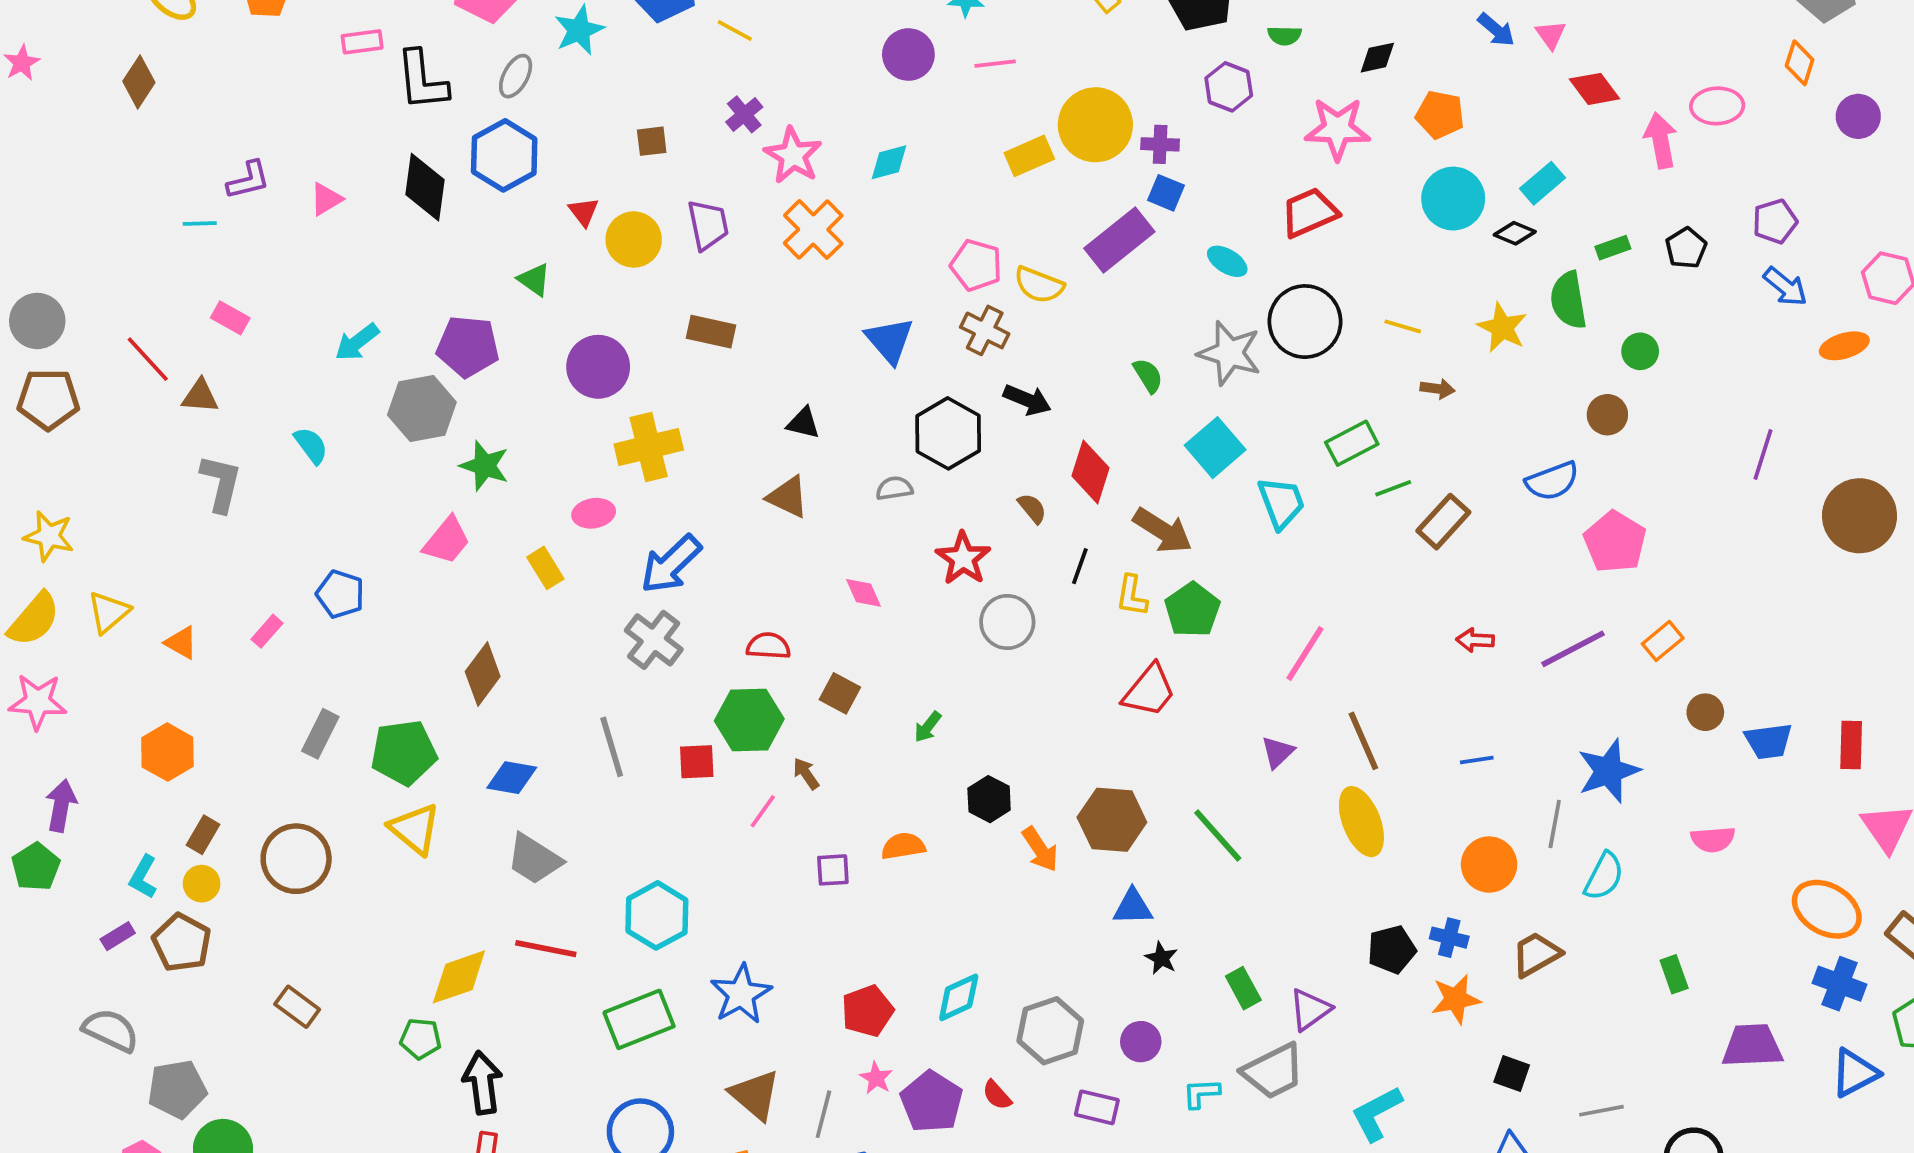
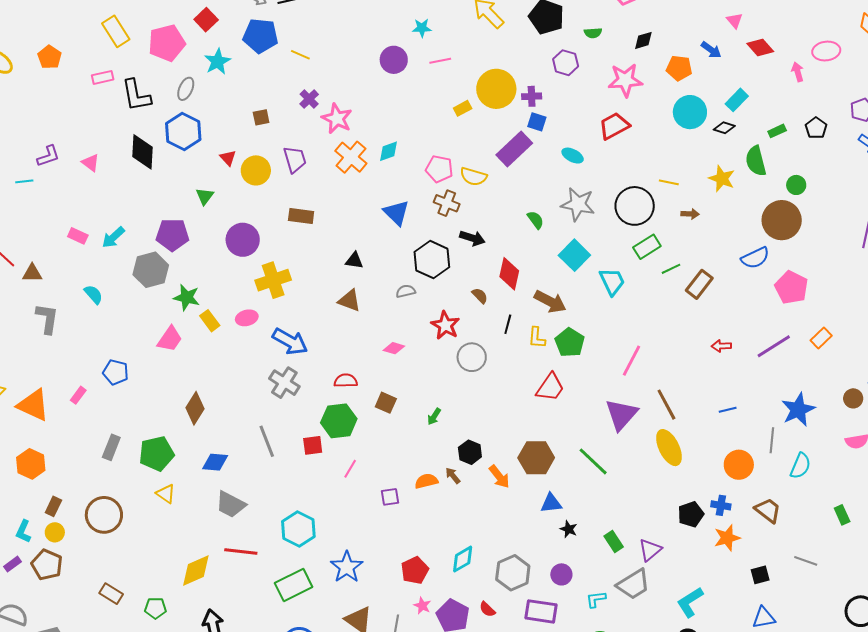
blue arrow: (1496, 30) -> (711, 50), moved
pink arrow: (1661, 140) -> (798, 72), size x0.7
yellow rectangle: (1029, 156) -> (463, 108), size x0.7
cyan diamond: (889, 162) -> (388, 151), moved
pink triangle: (326, 199) -> (90, 163), turned -48
green triangle: (534, 280) -> (205, 196), turned 36
pink rectangle: (230, 318) -> (78, 236), moved
black circle: (1305, 322) -> (635, 206), moved
brown circle: (1607, 415) -> (782, 220), size x1.8
blue arrow: (671, 564) -> (290, 341), turned -102
yellow rectangle: (545, 568) -> (210, 321), moved
pink diamond: (863, 593) -> (394, 348), turned -45
orange triangle: (181, 643) -> (33, 405), size x1.8
brown circle: (1705, 712) -> (853, 398), moved
purple triangle: (1278, 752) -> (621, 414), size x1.8
brown arrow: (806, 774) -> (453, 476), moved
yellow triangle: (415, 829) -> (166, 494), size x0.7
brown trapezoid: (1536, 954) -> (768, 510), turned 72
green pentagon: (421, 1039) -> (155, 608), moved
black square: (1512, 1074) -> (760, 575), turned -30
purple rectangle: (1097, 1107) -> (541, 611), size x1.4
gray line: (1601, 1111) -> (806, 561), moved, turned 35

